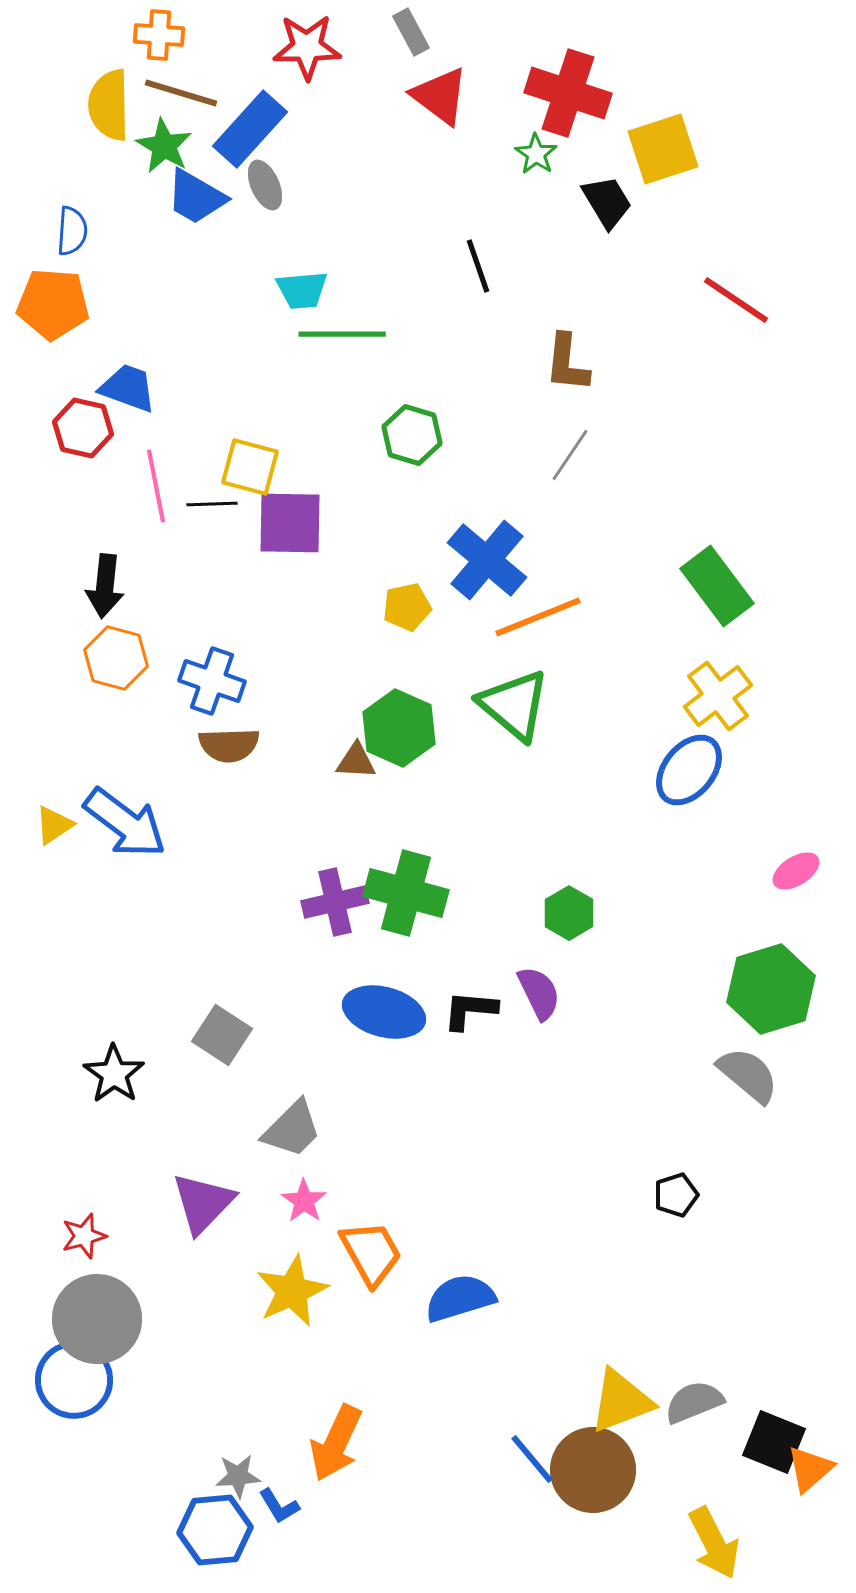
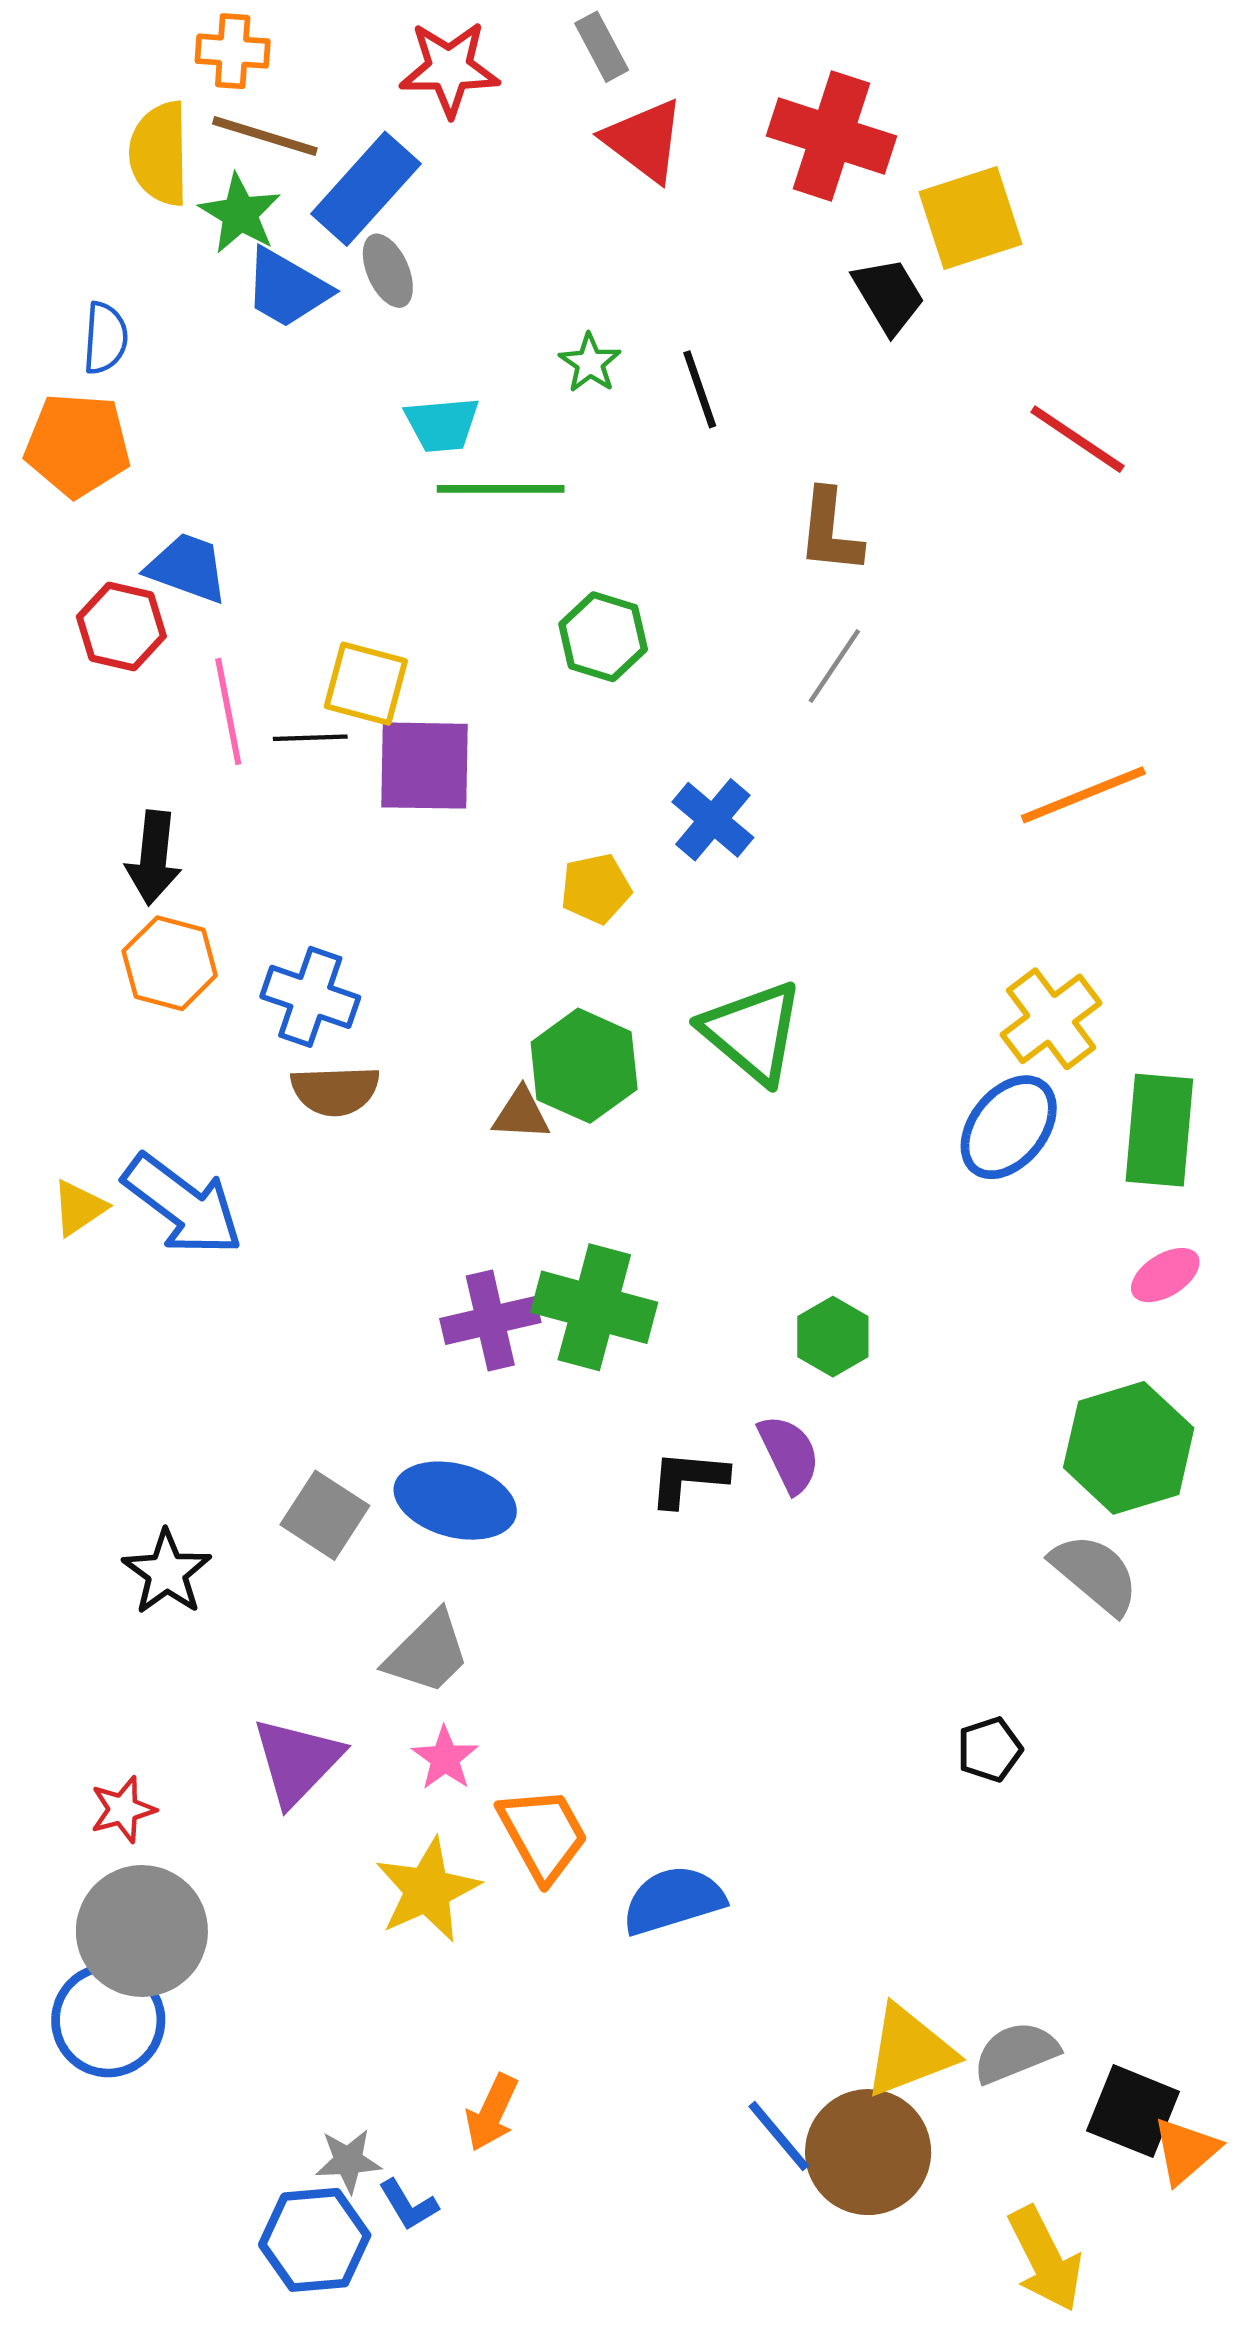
green star: (536, 154) -> (590, 363), moved
blue cross: (487, 560) -> (713, 820), size x0.7
green rectangle: (717, 586) -> (1159, 1130), moved, turned 42
orange line: (538, 617) -> (1083, 795), moved
blue ellipse: (384, 1012) -> (455, 1501), moved
orange arrow: (336, 1443) -> (492, 2113), size x0.7

